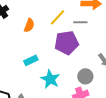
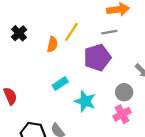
yellow line: (58, 17) -> (71, 32), moved

